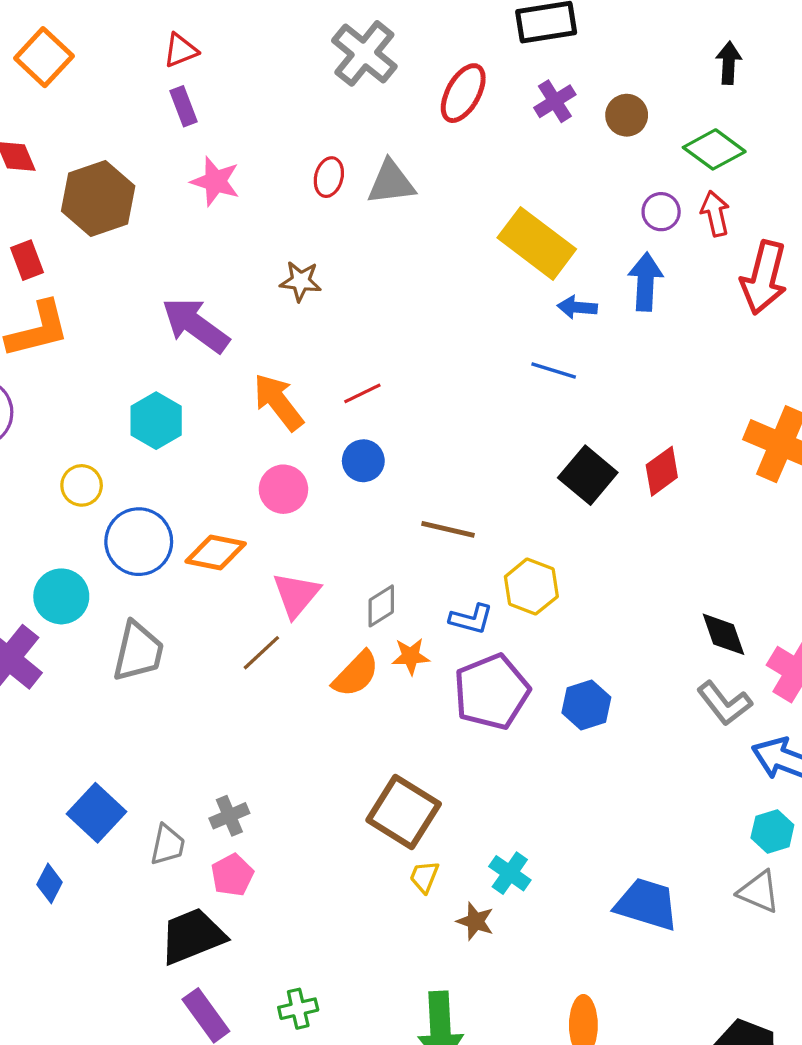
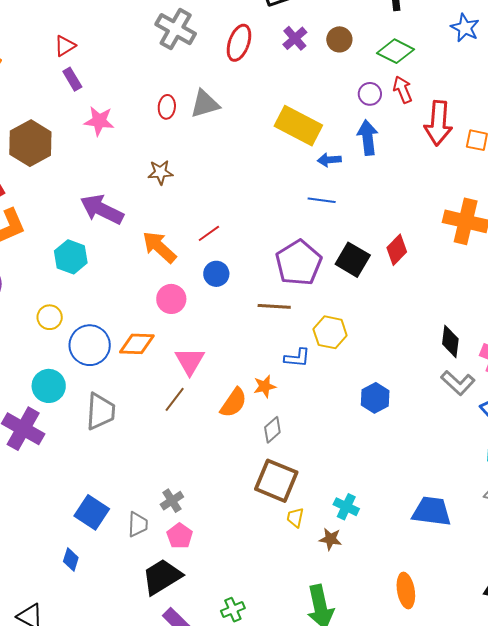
cyan hexagon: (156, 421) -> (71, 257), moved
gray diamond: (381, 606) -> (272, 430), moved
black diamond: (723, 634) -> (450, 341), turned 36
purple pentagon: (492, 692) -> (299, 263), moved

